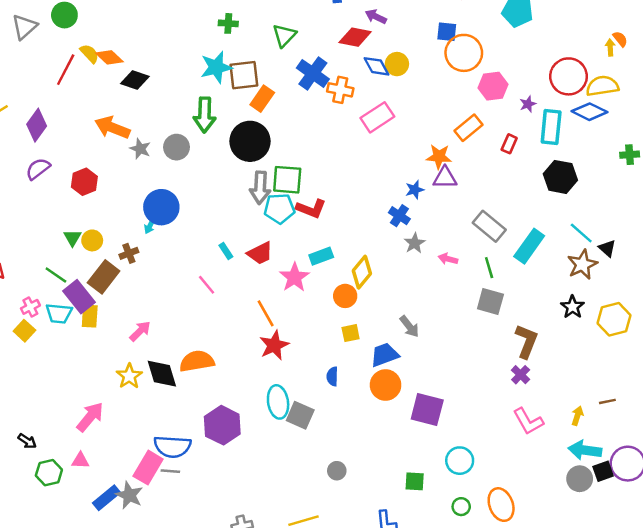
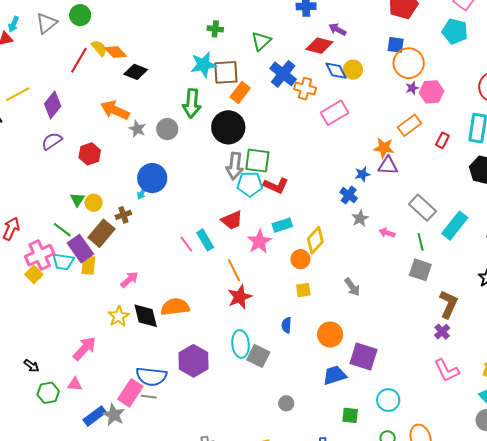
purple star: (528, 104) -> (412, 88), moved
cyan rectangle: (226, 251) -> (205, 240), moved, size x1.5
pink cross: (30, 307) -> (40, 255), size x1.8
blue trapezoid: (385, 355) -> (335, 375), moved

